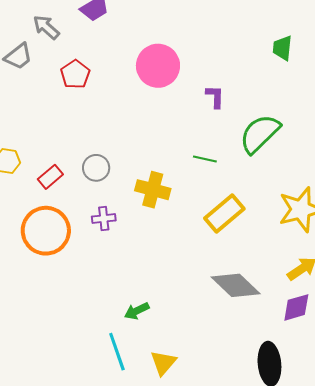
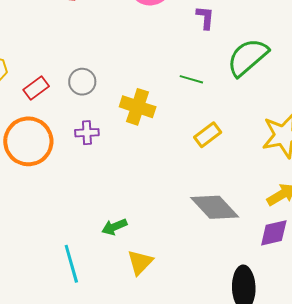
yellow rectangle: (224, 213) -> (208, 135), size x0.7
cyan line: (117, 352) -> (71, 264), moved
yellow triangle: (163, 363) -> (140, 262), moved

